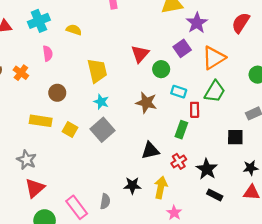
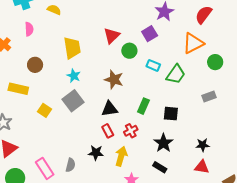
orange triangle: (214, 58) -> (193, 43), moved
cyan rectangle: (179, 92) -> (153, 65), moved
red rectangle: (195, 110) -> (108, 131), moved, turned -32
yellow square: (70, 129) -> (45, 110), moved
black square: (235, 137) -> (171, 114), moved
black triangle: (150, 150) -> (110, 109), moved
red cross: (179, 161) -> (131, 131), moved
black rectangle: (215, 195) -> (160, 167), moved

